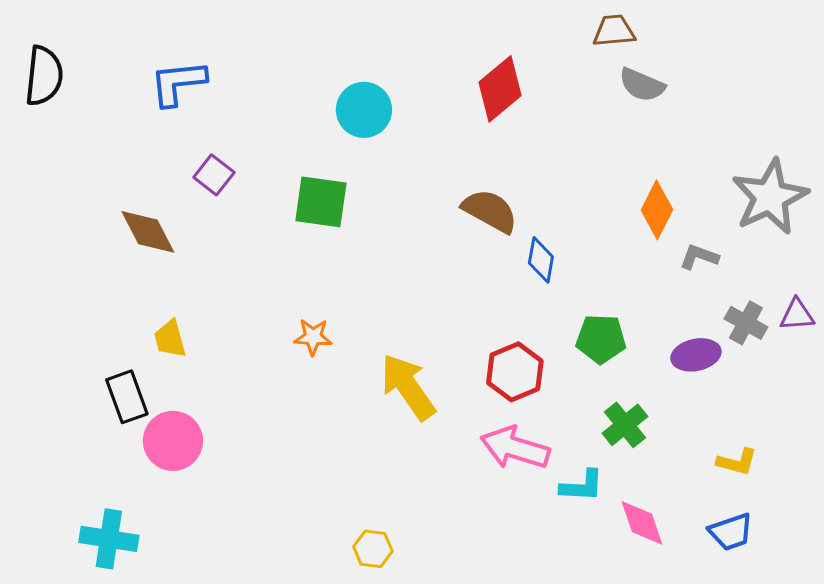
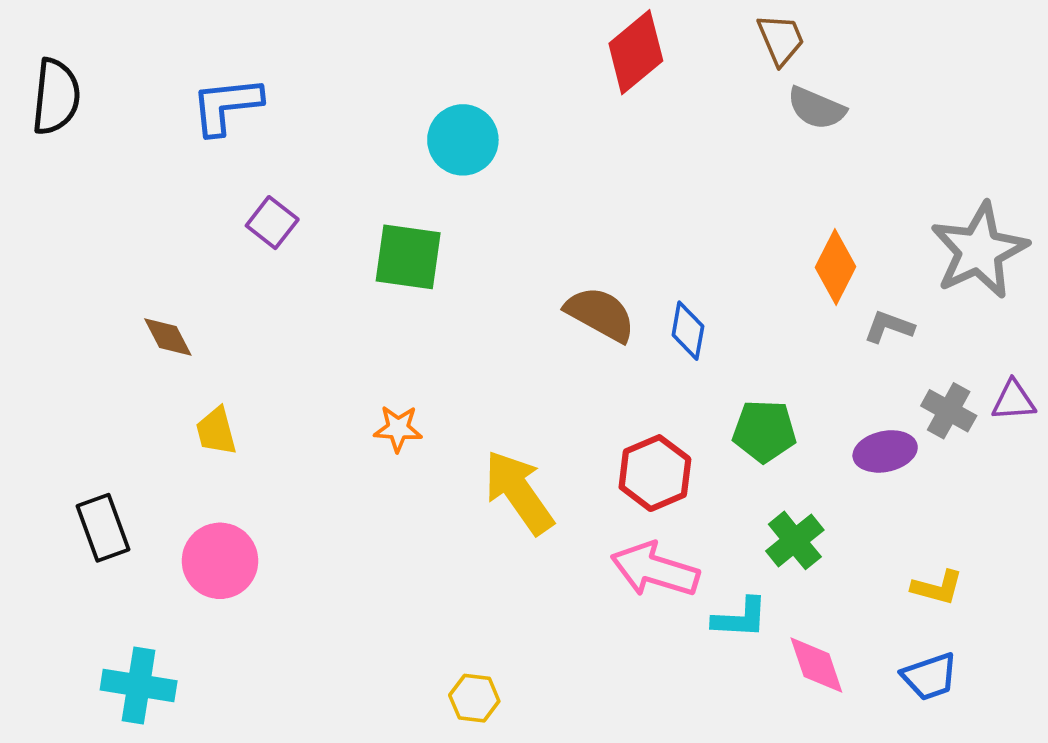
brown trapezoid: (614, 31) -> (781, 39), turned 72
red diamond: (500, 89) -> (636, 52), moved
brown semicircle: (490, 211) -> (600, 314), moved
brown diamond: (148, 232) -> (168, 337), moved, size x0.7
black rectangle: (127, 397) -> (103, 528), moved

